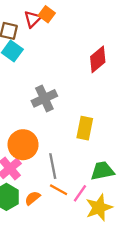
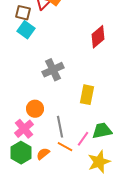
orange circle: (23, 145) -> (35, 109), size x0.7
pink line: (80, 193) -> (83, 139), moved

